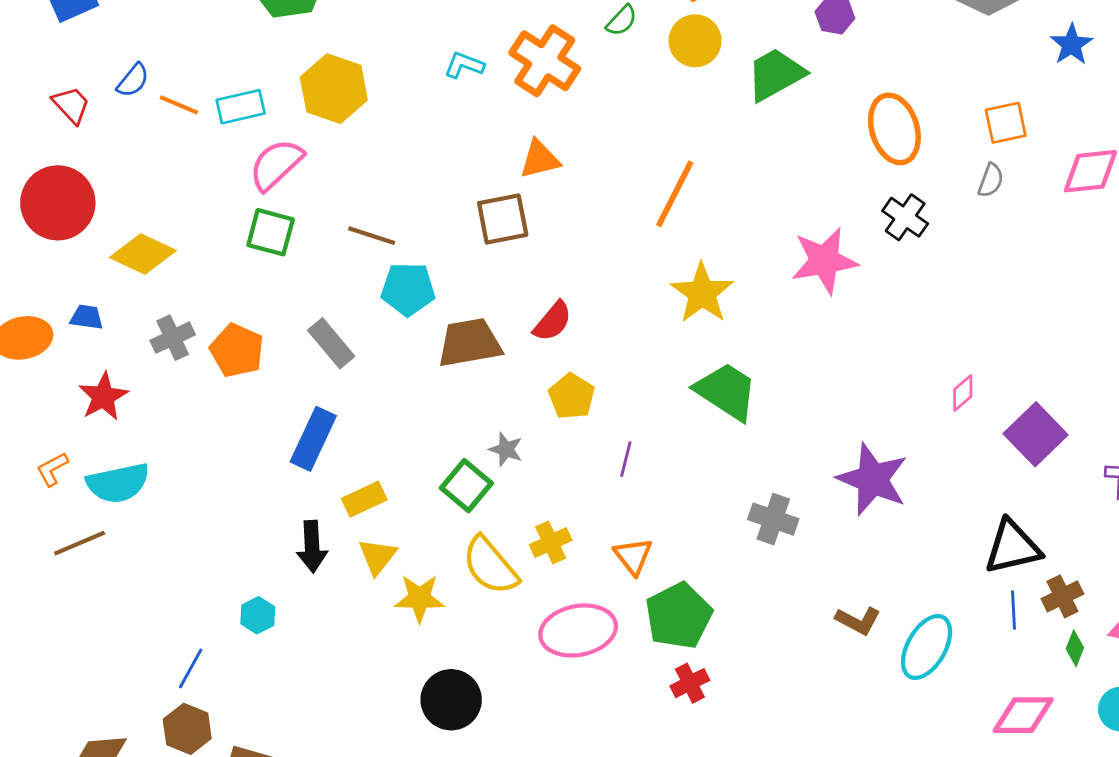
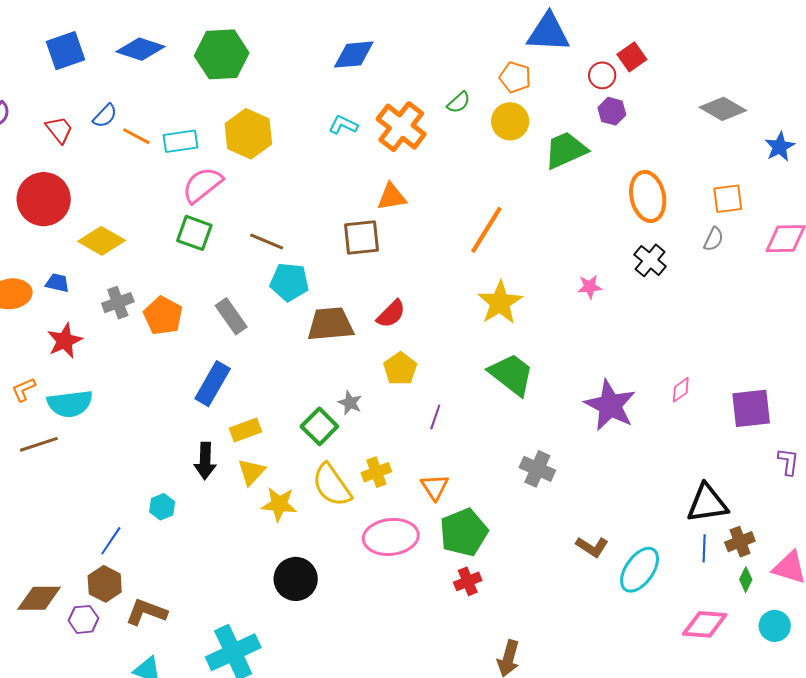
pink star: (824, 261) -> (590, 287), size x0.5
purple square: (1036, 434) -> (751, 408), moved, turned 33
purple star: (873, 479) -> (610, 405), moved

